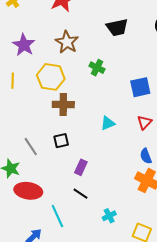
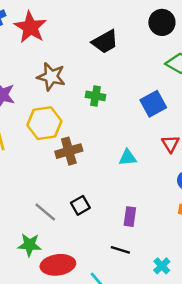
cyan triangle: (108, 123) -> (128, 158), turned 35
black square: (61, 141) -> (80, 205), moved
purple rectangle: (81, 167) -> (130, 217), moved

